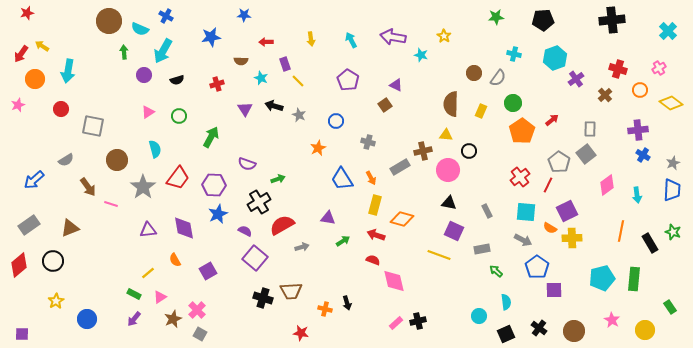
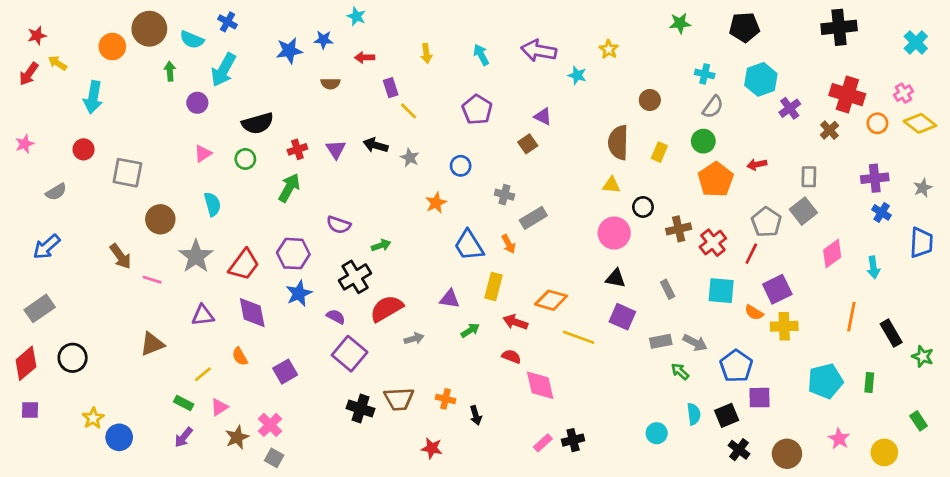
red star: (27, 13) -> (37, 36), moved
blue star: (244, 15) -> (323, 40), moved
red cross: (618, 69) -> (847, 95), size x1.4
cyan star: (261, 78) -> (356, 16), moved
gray semicircle: (498, 78) -> (713, 107), moved
orange circle: (35, 79) -> (112, 47), moved
black semicircle: (177, 80) -> (258, 123), moved, size x1.6
red cross: (217, 84) -> (297, 149), moved
yellow diamond: (671, 103) -> (920, 123), moved
red arrow: (552, 120) -> (757, 164), turned -152
brown cross: (423, 151) -> (679, 229), moved
gray semicircle: (66, 160) -> (56, 192), moved
gray star: (673, 163) -> (923, 188), moved
gray rectangle: (400, 167) -> (533, 218), moved
red trapezoid: (178, 178) -> (244, 265), moved
blue trapezoid: (672, 190) -> (921, 243), moved
yellow rectangle: (375, 205) -> (494, 286), moved
brown triangle: (70, 228) -> (152, 344), moved
green star: (673, 232) -> (923, 356), moved
gray arrow: (523, 240) -> (695, 343), moved
yellow line: (439, 255) -> (579, 337), moved
green rectangle: (634, 279) -> (869, 382), size x0.6
yellow star: (56, 301) -> (93, 418), moved
orange cross: (325, 309) -> (446, 399), moved
red star: (301, 333) -> (432, 448), moved
purple square: (22, 334) -> (30, 410), moved
black square: (506, 334) -> (727, 415), moved

